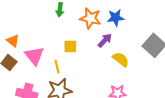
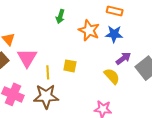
purple arrow: (105, 40) -> (123, 58), moved
yellow square: (70, 46) -> (70, 66), moved

